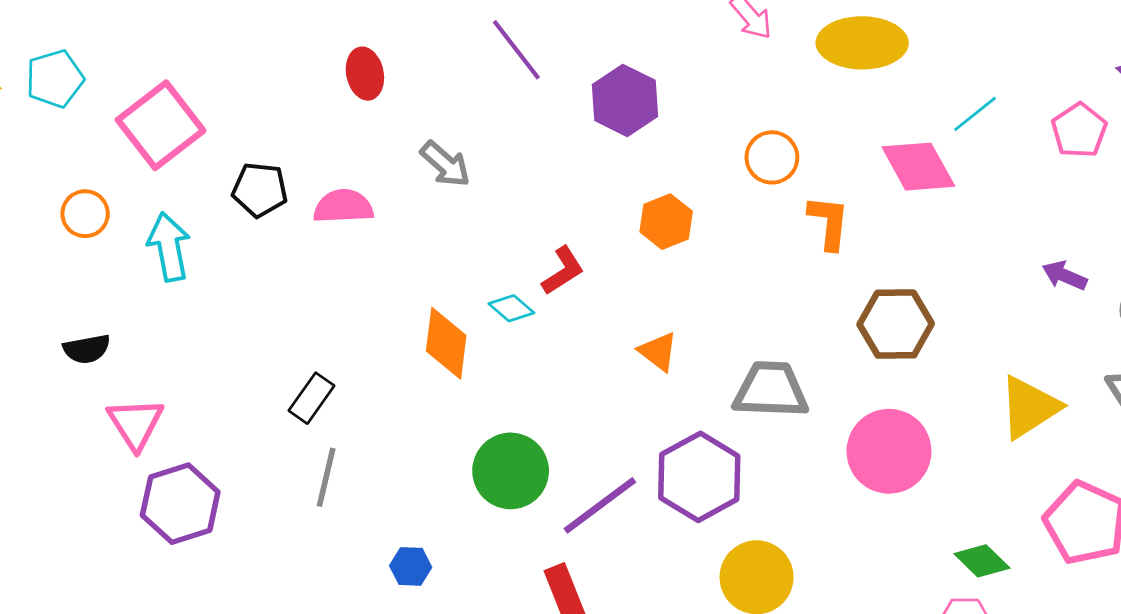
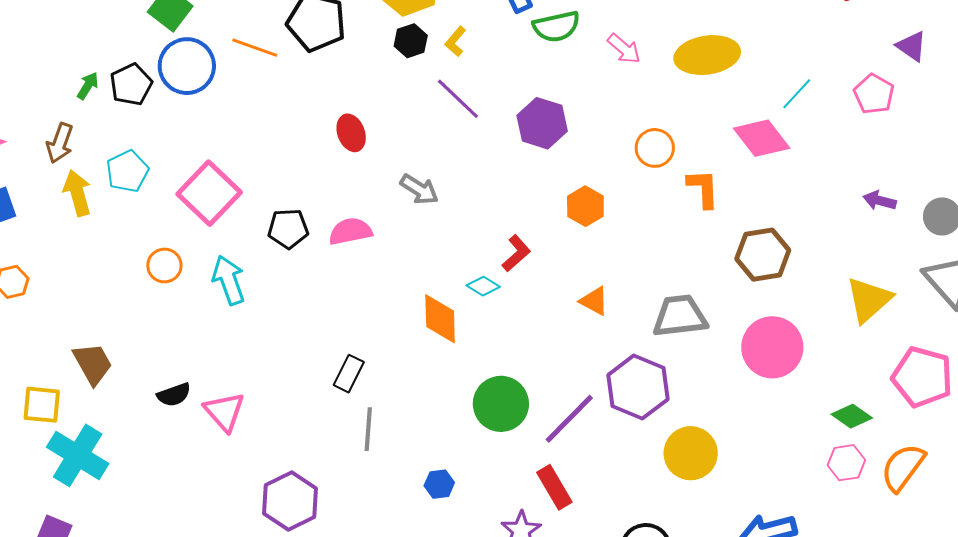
black semicircle: (87, 349) -> (174, 395), moved
purple hexagon: (180, 504) -> (290, 501), moved

